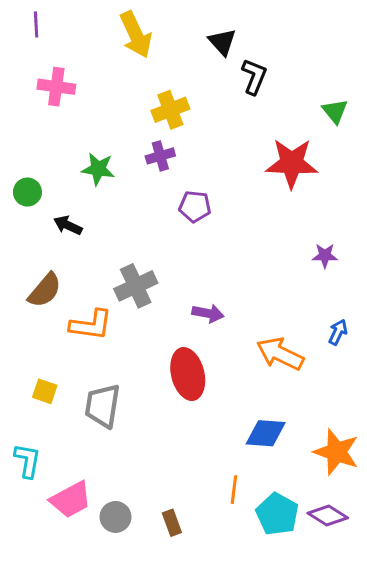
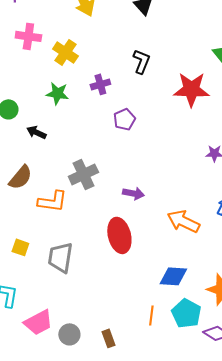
black L-shape: (254, 77) -> (141, 61), moved
yellow cross: (170, 110) -> (65, 52), moved, turned -35
purple pentagon: (195, 206) -> (124, 119), turned -30
cyan pentagon: (277, 514) -> (186, 313), moved

